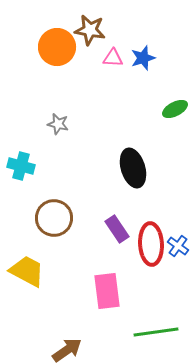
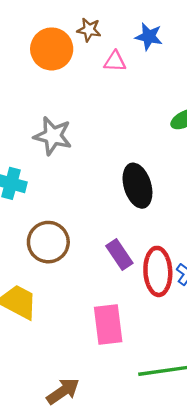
brown star: (90, 30) -> (89, 30), size x0.7
blue star: (143, 58) -> (149, 37), moved, turned 30
gray star: (58, 124) -> (53, 136), size x1.6

